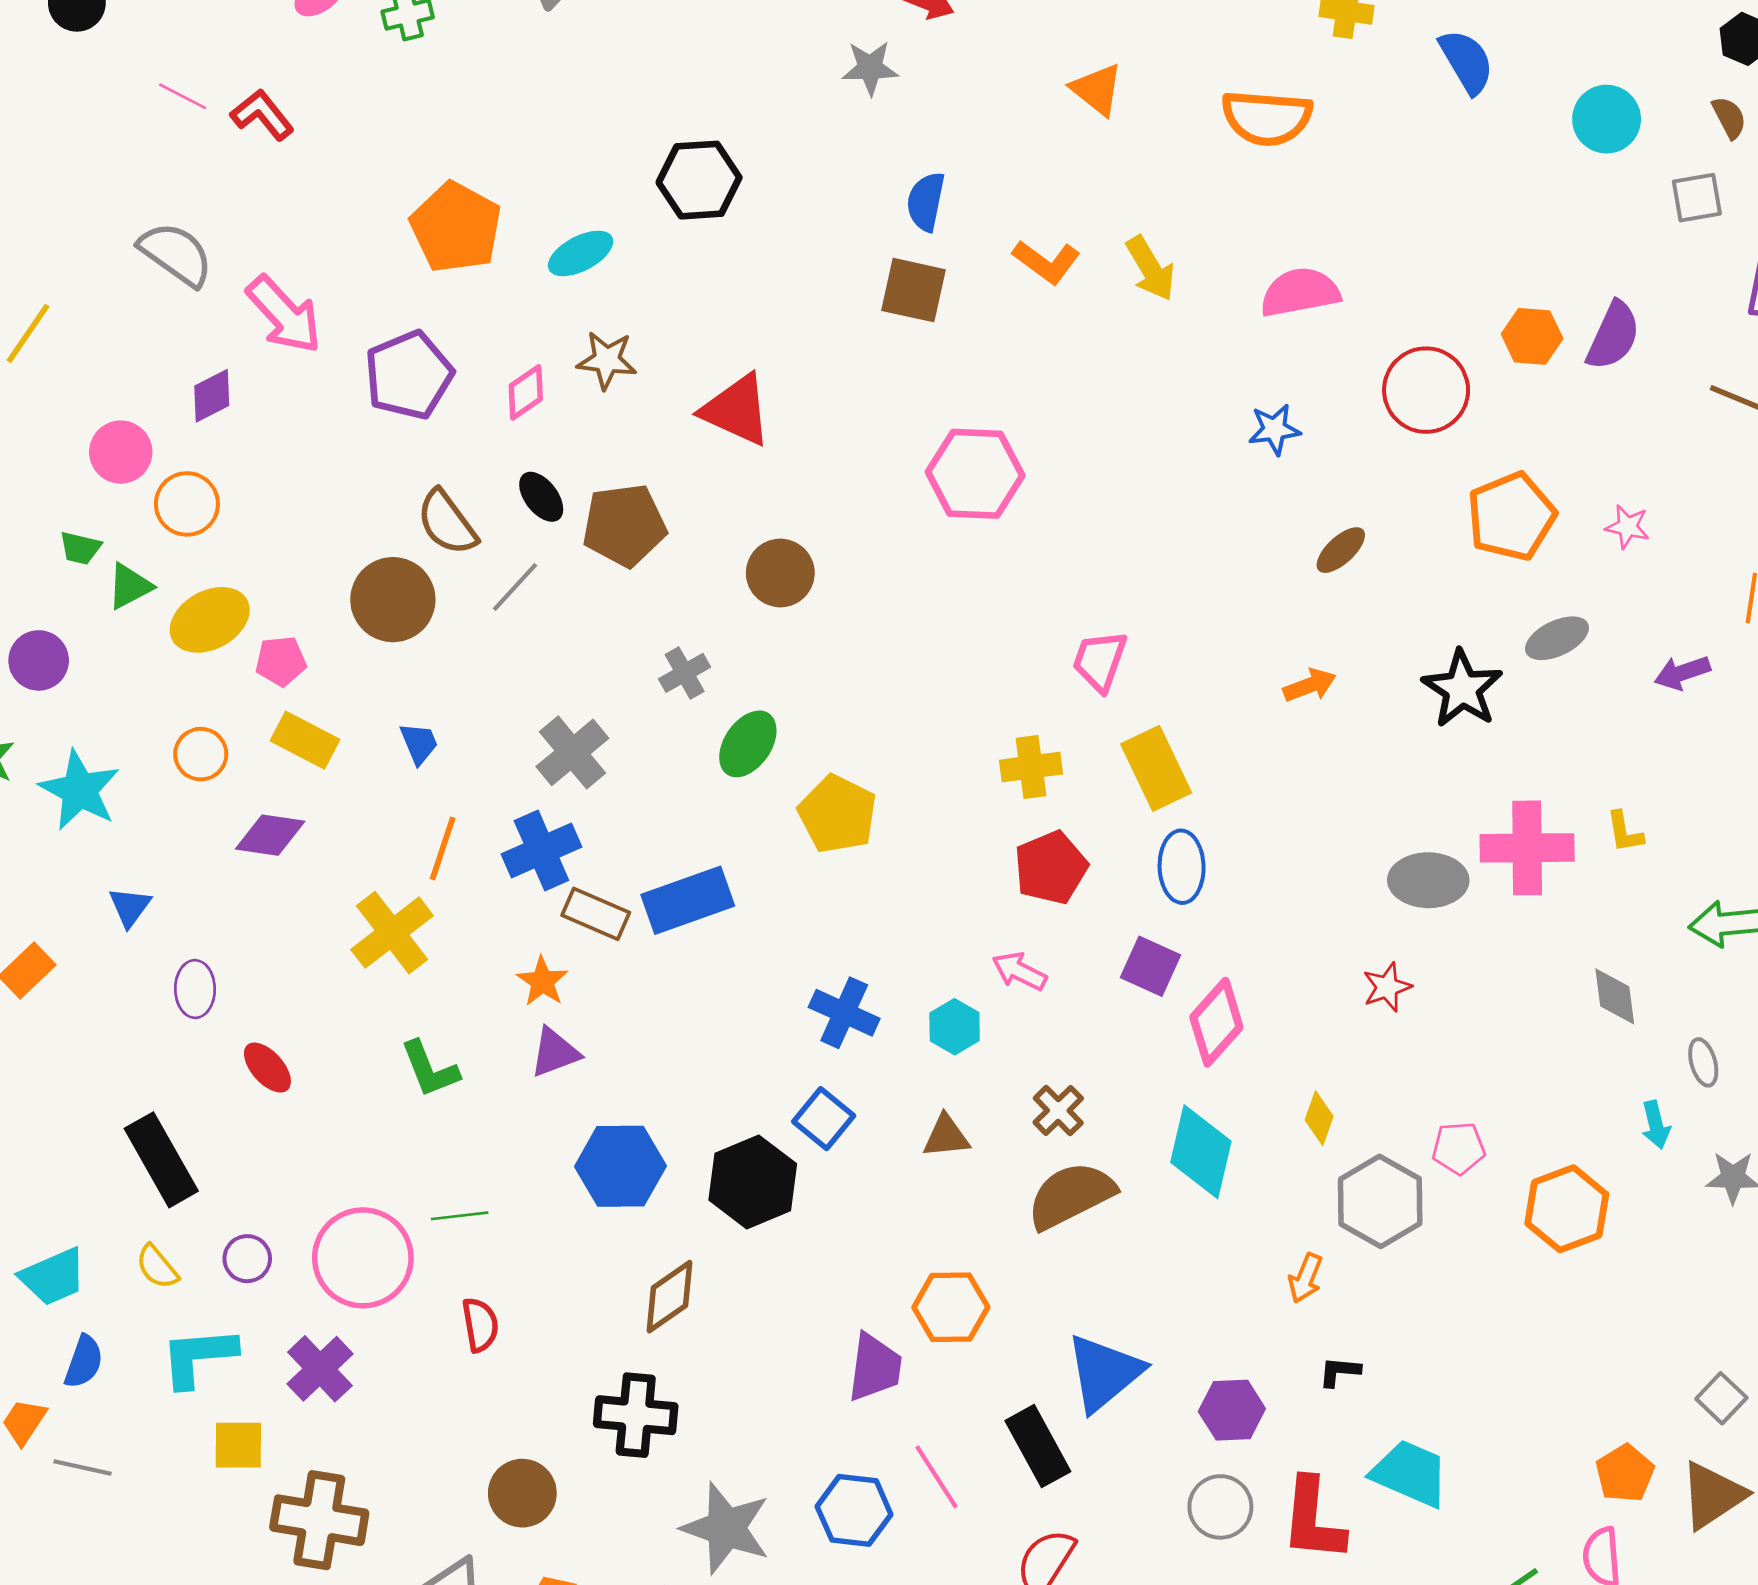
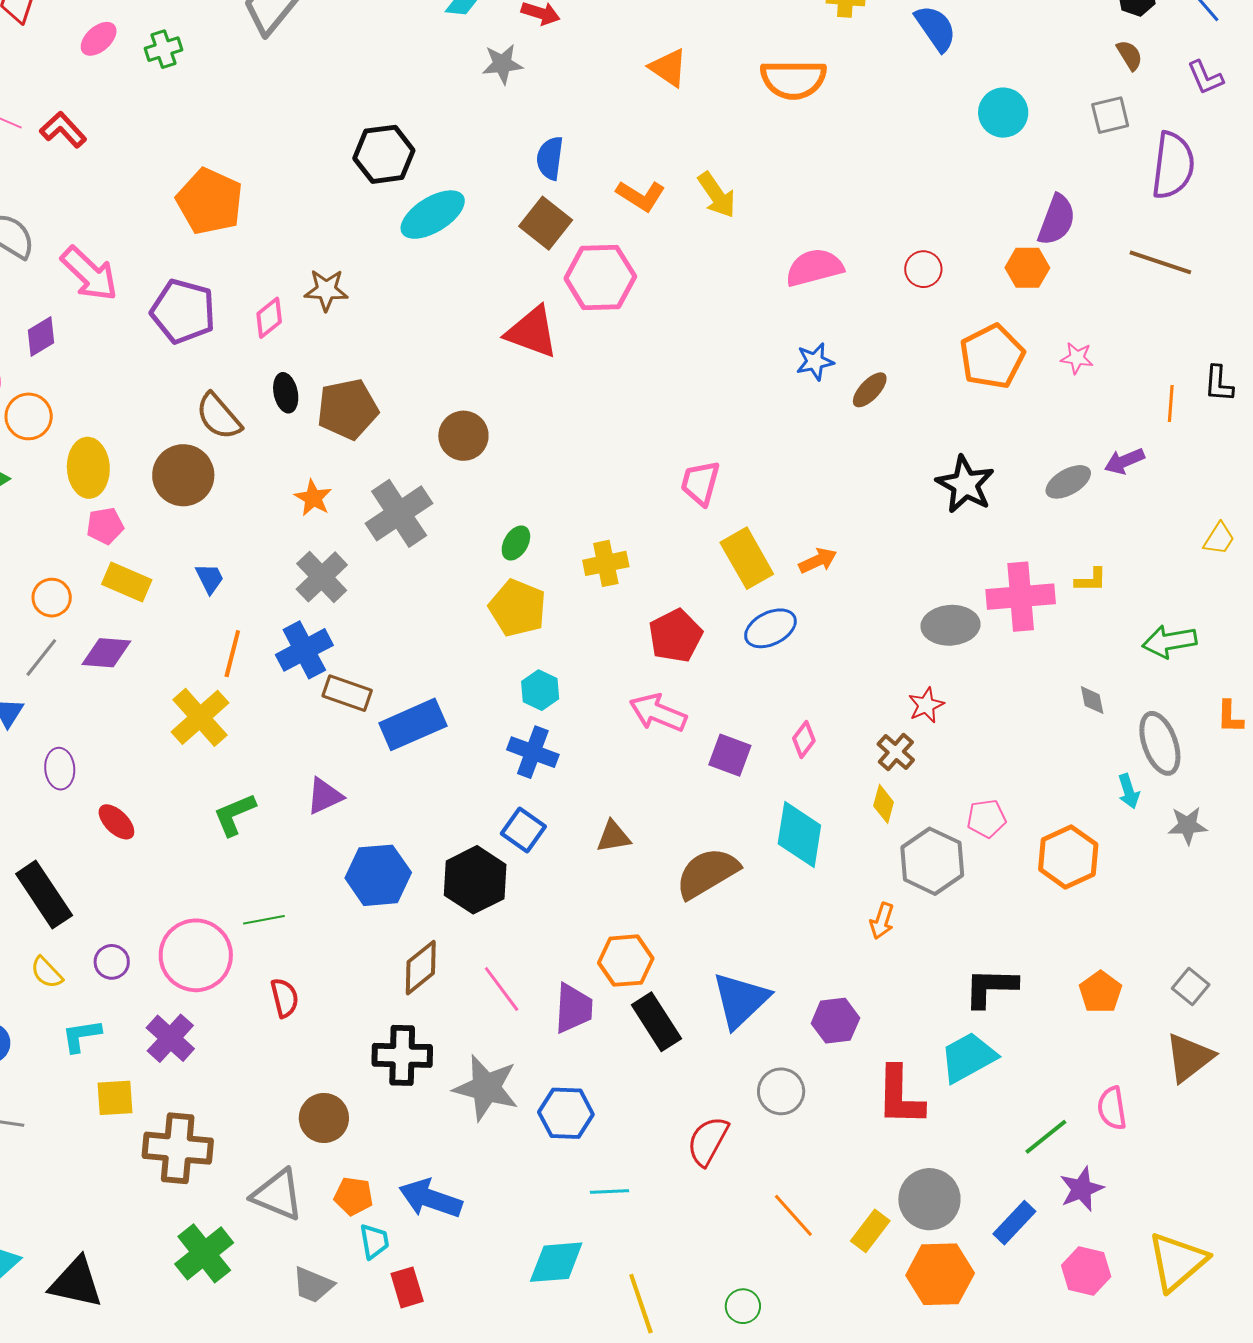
cyan circle: (1607, 119) -> (1003, 113), moved
cyan ellipse: (581, 253) -> (433, 215), moved, size x1.4
brown square: (914, 290) -> (546, 223), turned 30
pink semicircle: (1300, 292) -> (814, 268), moved
orange hexagon: (1532, 336) -> (1027, 268), moved
purple pentagon: (409, 375) -> (183, 311), turned -30
red circle: (1426, 390) -> (923, 269), size x0.6
red triangle: (736, 410) -> (532, 332), moved
blue star: (1274, 429) -> (815, 362), moved
pink hexagon: (975, 474) -> (600, 277), moved
black ellipse: (541, 497) -> (286, 393), turned 30
gray line: (515, 587) -> (41, 658), moved
yellow ellipse: (210, 620) -> (88, 468), moved, turned -60
gray ellipse: (1557, 638) -> (1068, 482), moved
gray cross: (685, 673) -> (399, 513), size x1.8
orange arrow: (1310, 685) -> (818, 561), moved
green ellipse: (748, 744) -> (516, 543), moved, size x0.7
yellow cross: (1031, 767) -> (606, 563), moved
yellow L-shape: (1625, 832) -> (1091, 580), turned -76
blue ellipse: (1182, 867) -> (770, 628), turned 69
blue rectangle: (688, 900) -> (413, 724), moved
purple square: (1151, 966) -> (730, 755), moved
pink arrow: (1019, 971) -> (658, 713), size x1.4
orange star: (542, 981) -> (313, 498), moved
gray diamond: (1615, 996) -> (1092, 700), size x0.7
pink diamond: (1216, 1022) -> (804, 740), size x0.6
cyan hexagon: (955, 1027) -> (540, 690), moved
gray ellipse: (1703, 1062) -> (1160, 743), size x1.8
green L-shape: (430, 1069) -> (234, 815), turned 93
brown cross: (1058, 1110) -> (896, 752), moved
cyan L-shape: (198, 1357) -> (81, 1036), size x0.7
black L-shape: (1340, 1372) -> (991, 987), moved, size x1.8
black rectangle: (1038, 1446) -> (656, 1022), moved
cyan trapezoid: (1410, 1473) -> (968, 1057), turned -48
orange pentagon: (1625, 1473) -> (1101, 992), moved
pink line: (936, 1477) -> (502, 989), moved
gray circle: (1220, 1507) -> (781, 1091), moved
gray star: (726, 1528) -> (486, 1088), moved

